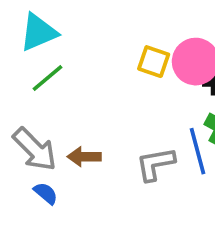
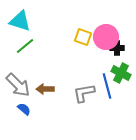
cyan triangle: (38, 32) -> (20, 21), turned 40

